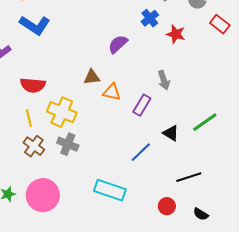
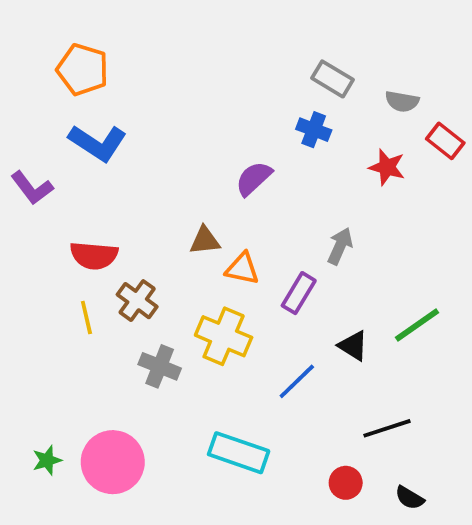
blue cross: (150, 18) -> (314, 130), turned -30
red star: (176, 34) -> (387, 167), moved
gray arrow: (164, 80) -> (340, 246), turned -138
yellow cross: (62, 112) -> (224, 336), moved
brown cross: (34, 146) -> (137, 301), moved

